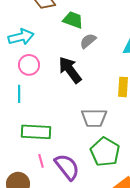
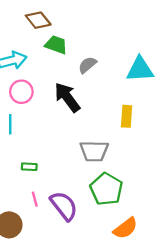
green trapezoid: (73, 20) -> (56, 45), moved
green rectangle: (36, 132) -> (29, 167), size x0.5

